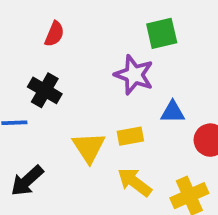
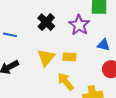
black cross: (45, 90) -> (46, 22), moved
blue triangle: (173, 112) -> (104, 45), moved

